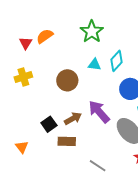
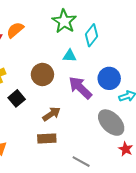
cyan diamond: (116, 61) -> (91, 35), moved
purple arrow: (99, 112) -> (80, 88), moved
black square: (49, 124) -> (17, 98), moved

